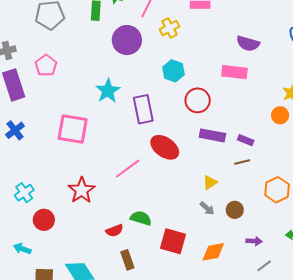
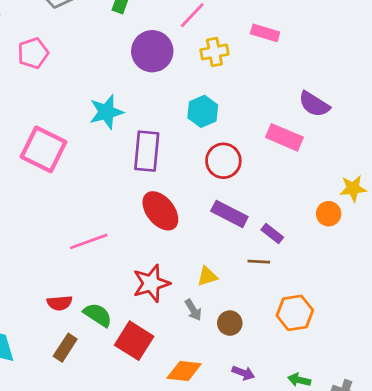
pink line: (128, 169) -> (89, 241), moved
red star: (82, 190) -> (151, 283), moved
green semicircle: (141, 218) -> (98, 315), moved
brown rectangle: (127, 260) -> (65, 348), turned 36

